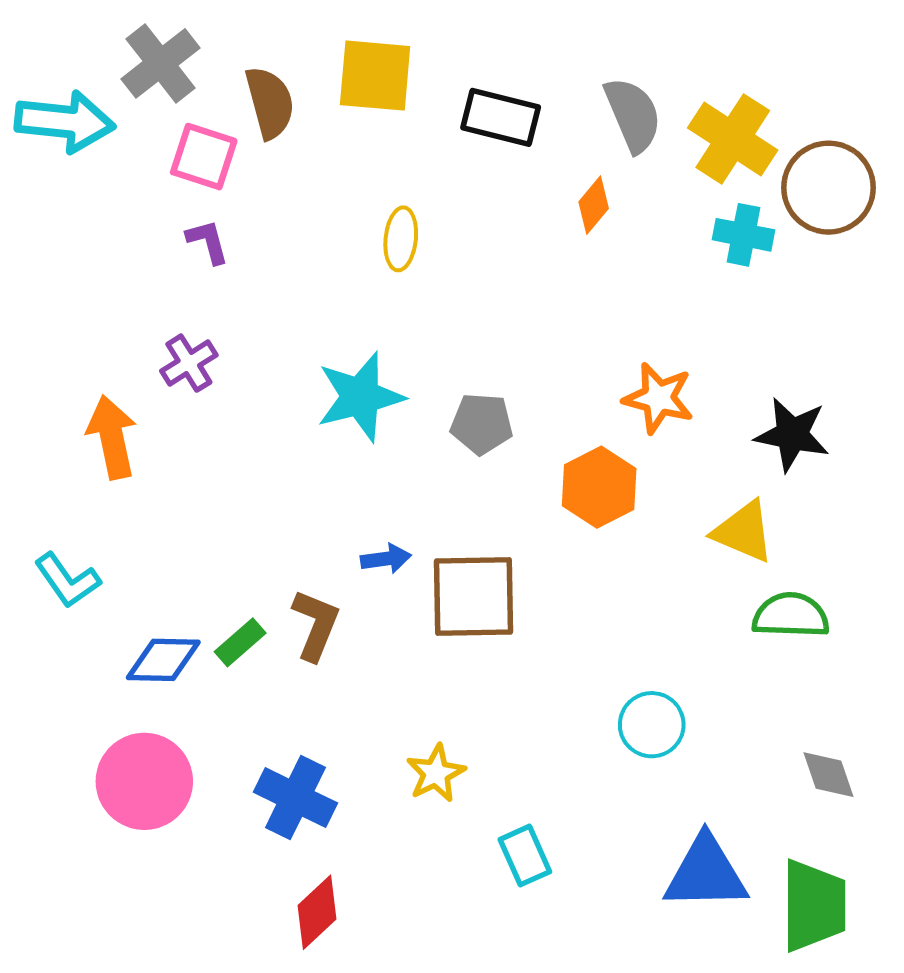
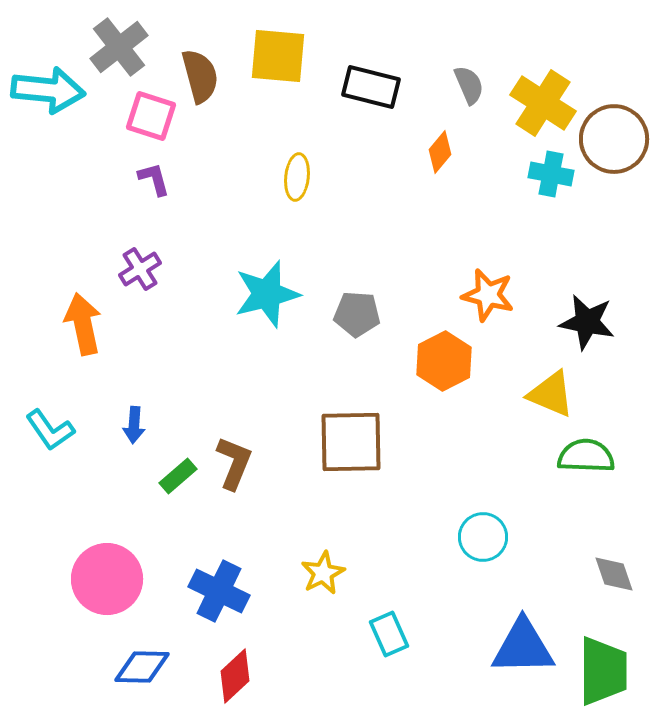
gray semicircle: (633, 115) -> (469, 85), size x0.7
blue arrow: (386, 559) -> (134, 425), moved, turned 102
blue diamond: (163, 660) -> (142, 667), moved

